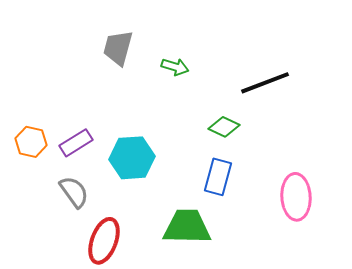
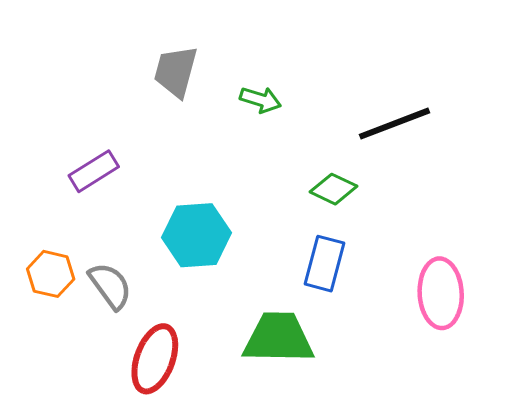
orange hexagon: (31, 142) -> (51, 274), moved
purple rectangle: (76, 143) -> (94, 171), moved

